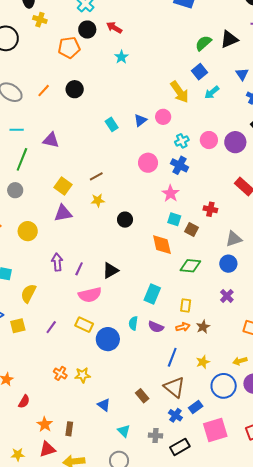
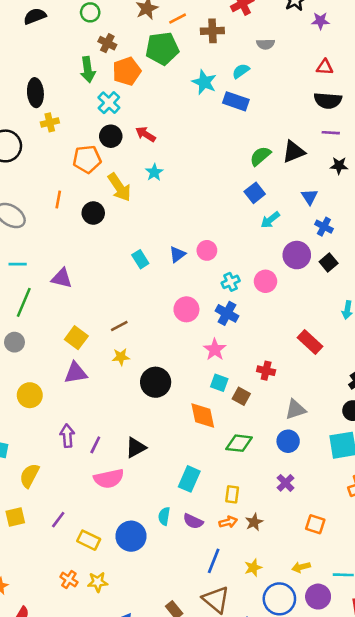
yellow cross: (40, 20) -> (50, 122), turned -32
orange line: (44, 91) -> (58, 199), moved, turned -32
yellow arrow: (180, 92) -> (119, 187), moved
purple circle: (235, 142) -> (297, 255), moved
black circle: (125, 220) -> (156, 382), size x1.5
yellow rectangle: (84, 325) -> (89, 540), moved

